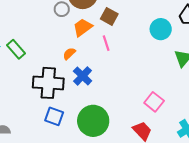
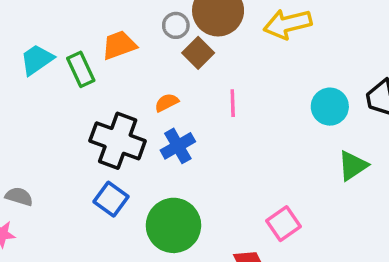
brown square: (109, 16) -> (198, 53), moved
orange trapezoid: (83, 27) -> (119, 45), moved

